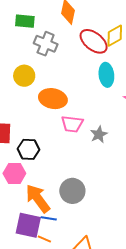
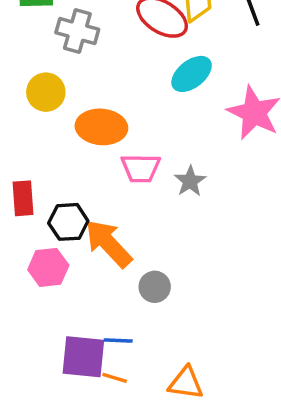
cyan ellipse: (106, 75) -> (192, 74), turned 65
gray circle: (72, 191) -> (155, 287), size x0.7
orange arrow: (38, 198) -> (108, 243), moved

